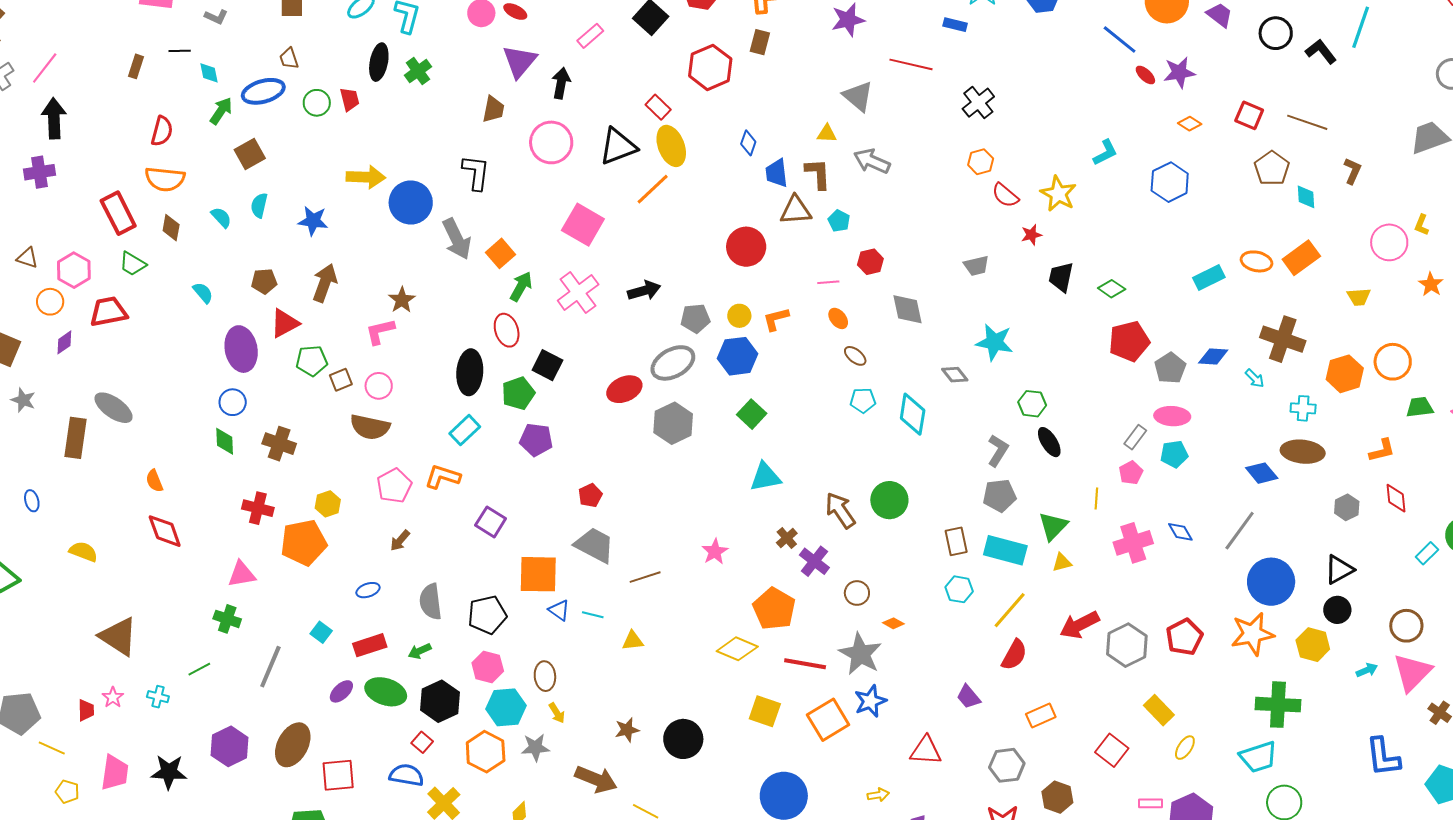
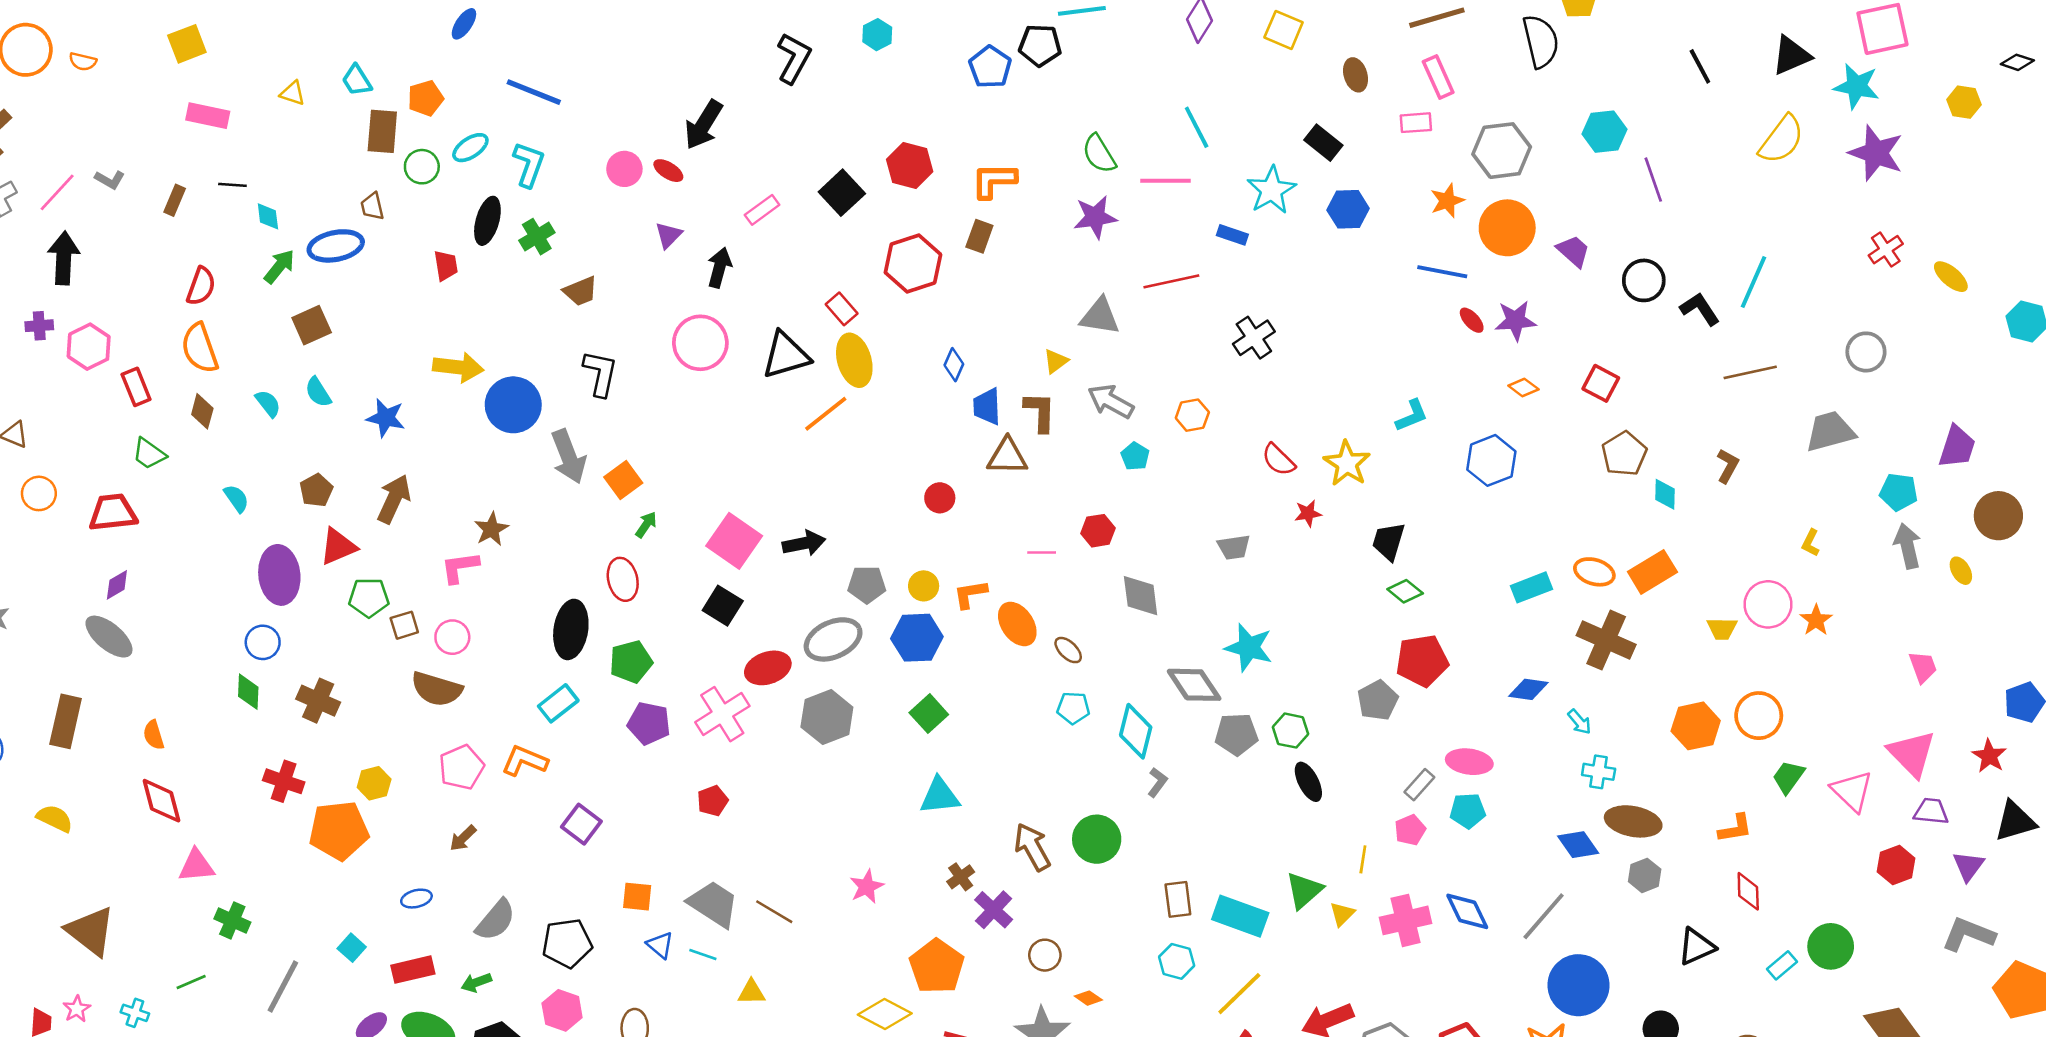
gray L-shape: (216, 17) -> (110, 180), moved
blue line: (1120, 40) -> (1442, 272), turned -33
purple triangle: (520, 61) -> (668, 235), size x0.6
red line: (911, 64) -> (1171, 281), turned -30
gray triangle: (858, 96) -> (1100, 316), turned -36
green circle: (317, 103) -> (422, 167), moved
brown trapezoid: (493, 109) -> (581, 291), moved, turned 52
brown line: (1307, 122) -> (1750, 372), moved, turned -36
yellow triangle: (827, 134) -> (1056, 361), turned -45
orange hexagon: (981, 162) -> (1192, 415), moved
purple cross: (39, 172) -> (39, 326), size x0.7
orange semicircle: (165, 179) -> (200, 348), turned 60
cyan semicircle: (259, 205) -> (318, 392), turned -50
red rectangle: (118, 213) -> (136, 387), size x0.7
cyan pentagon: (839, 221) -> (1135, 456), moved
pink square: (583, 225) -> (734, 541), moved
pink circle: (1389, 242) -> (1768, 604), moved
red circle: (746, 247) -> (940, 498), size x0.6
pink hexagon: (74, 270) -> (89, 347), moved
black trapezoid: (1061, 277) -> (1389, 541), moved
brown pentagon: (264, 281) -> (316, 490), turned -30
green arrow: (521, 286) -> (646, 525), size x0.7
pink cross: (578, 293) -> (722, 714), moved
orange ellipse: (838, 318) -> (1017, 624), moved, size x1.6
brown cross: (1283, 339) -> (1606, 640), moved
purple diamond: (64, 342) -> (117, 585), moved
black square: (547, 365) -> (723, 606), moved
gray pentagon: (1170, 368) -> (1378, 700), moved
gray diamond: (955, 375) -> (1194, 685), size x1.6
green trapezoid: (1420, 407) -> (1788, 777), turned -52
cyan cross: (1303, 408) -> (1599, 772), moved
brown rectangle: (75, 438) -> (66, 721), moved
gray L-shape: (998, 450) -> (1157, 782), moved, size x0.7
gray pentagon: (1000, 496) -> (1236, 734), moved
gray hexagon: (1347, 507) -> (1645, 875), moved
blue diamond: (1180, 532) -> (1467, 911), size x1.4
gray trapezoid: (595, 545) -> (713, 904), moved
yellow triangle: (1062, 562) -> (1342, 914), moved, turned -35
black triangle: (1339, 569) -> (1696, 947), moved
pink triangle: (242, 574) -> (196, 866), moved
orange square: (538, 574) -> (637, 897), size x0.6
brown line: (645, 577) -> (774, 912), turned 44
gray semicircle: (431, 602) -> (496, 920), turned -138

